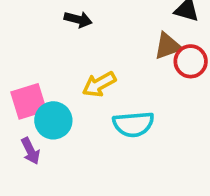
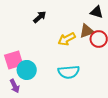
black arrow: (78, 19) -> (40, 17), turned -56
yellow arrow: (99, 84) -> (67, 39), moved

